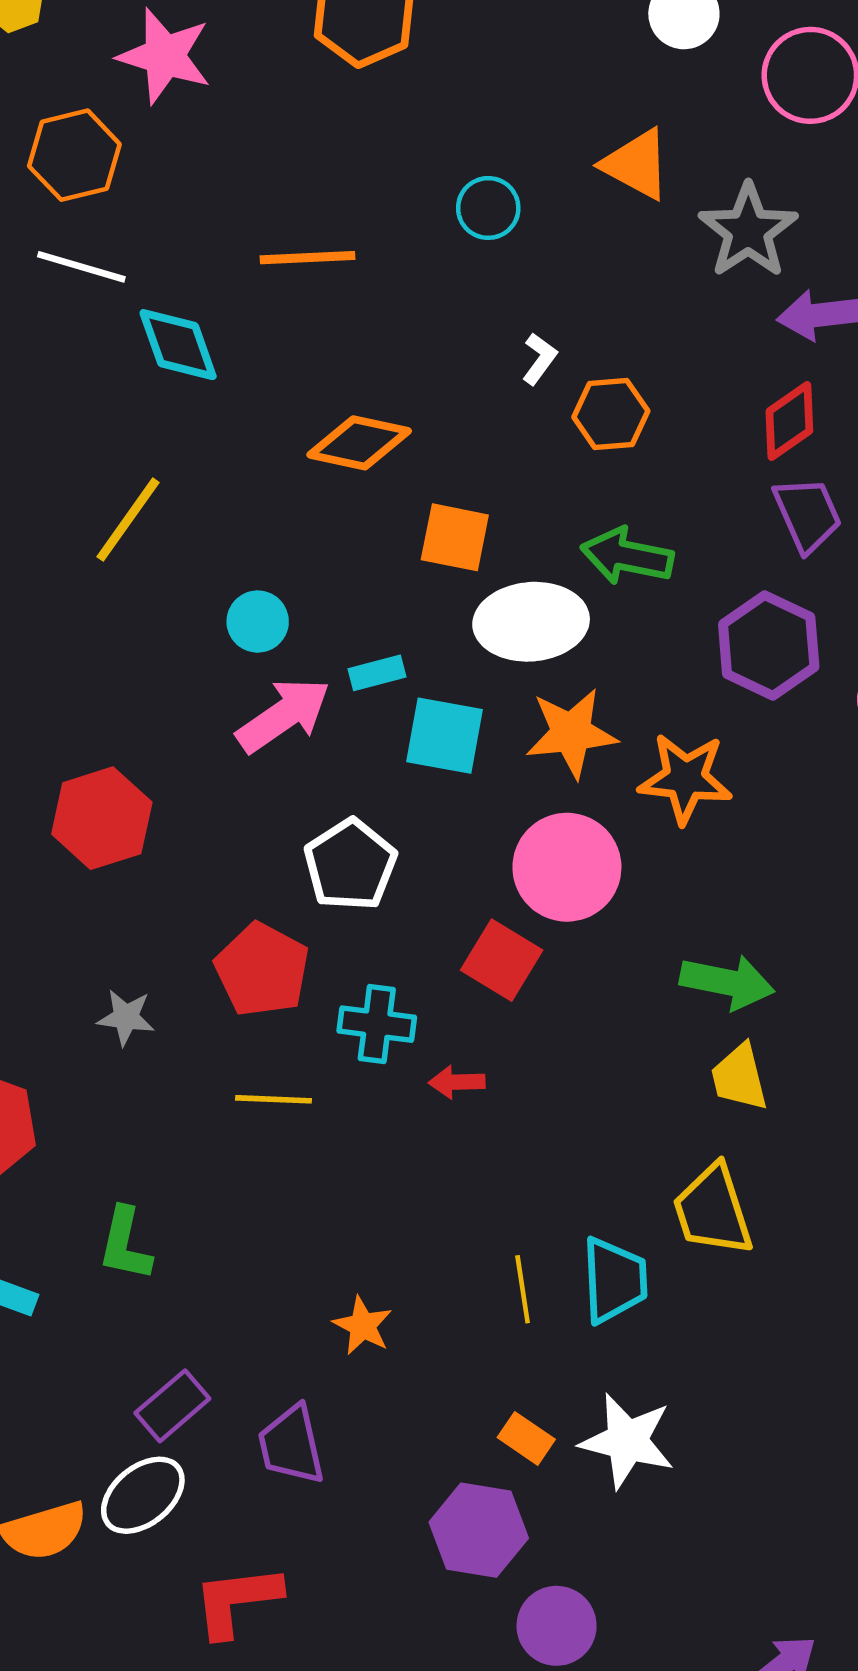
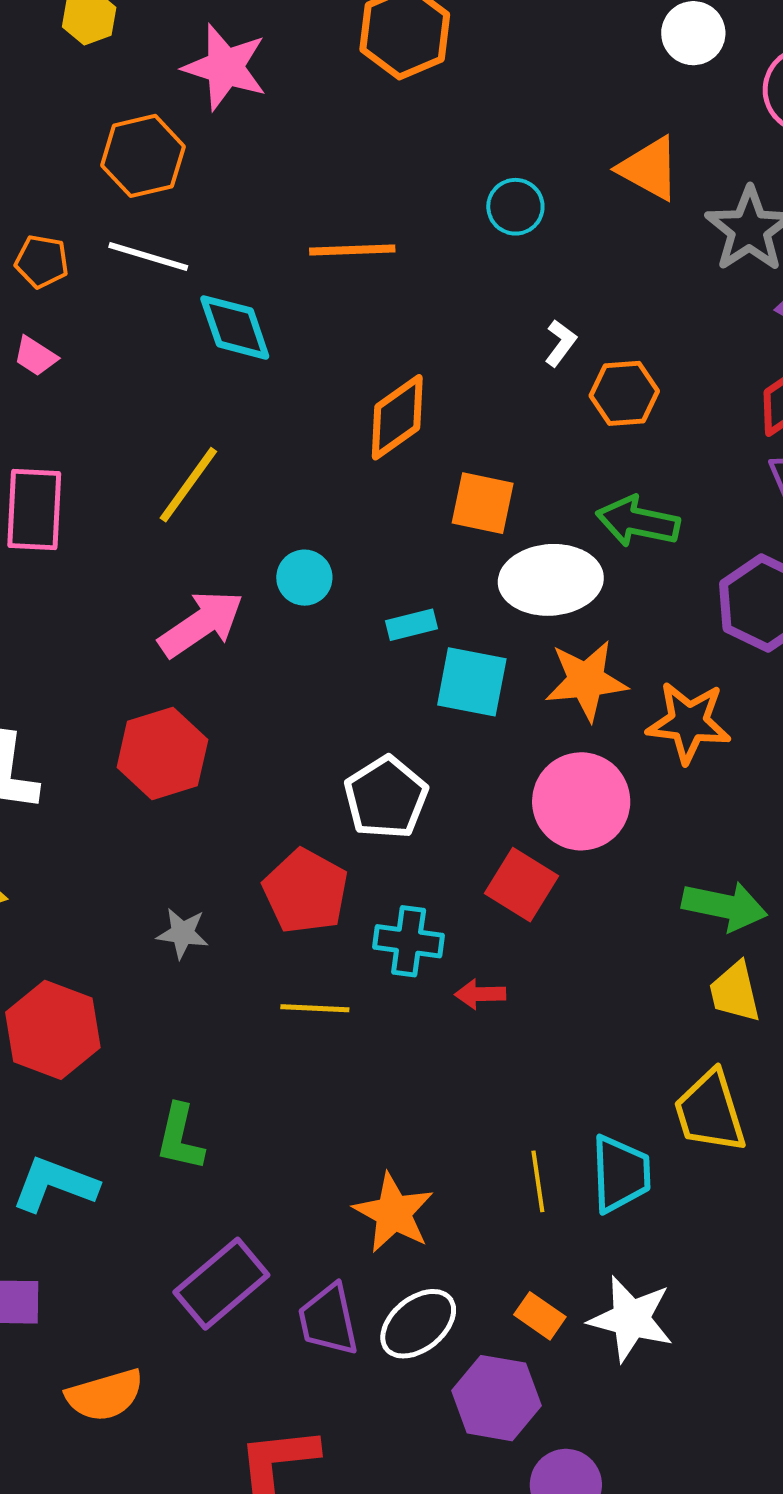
orange diamond: (359, 443) -> (397, 417), turned -48
pink arrow: (283, 715) -> (201, 624), moved
orange star: (363, 1326) -> (393, 1213), size x1.5
purple rectangle: (172, 1406) -> (221, 1284), size x1.4
white ellipse: (143, 1495) -> (418, 1324), moved

